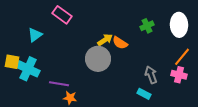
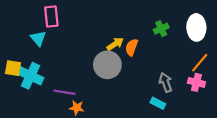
pink rectangle: (62, 15) -> (51, 16), moved, turned 48
cyan triangle: (35, 35) -> (38, 38), turned -35
orange semicircle: (120, 43) -> (132, 47), turned 77

